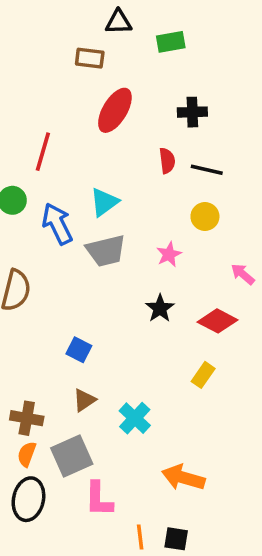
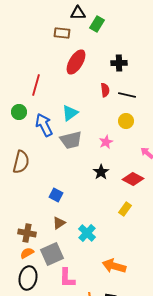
green rectangle: (171, 42) -> (97, 24), moved, turned -49
orange semicircle: (27, 454) -> (27, 253), turned 40

